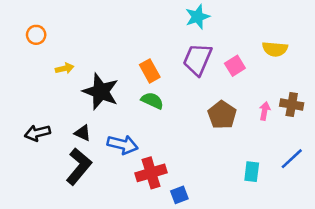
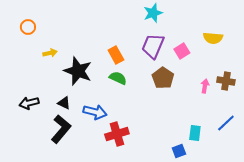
brown pentagon: (222, 115) -> (163, 78), moved
blue square: (179, 195) -> (179, 151), moved

